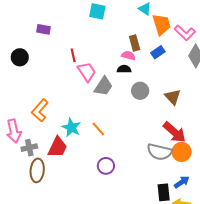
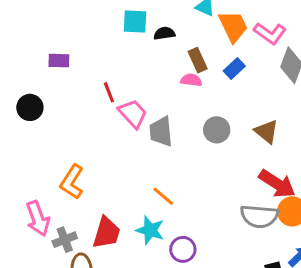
black semicircle: (124, 69) -> (164, 33), moved
gray trapezoid: (103, 86) -> (161, 132), turned 150
cyan star: (71, 127) -> (150, 230), moved

